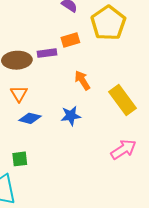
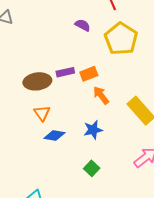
orange rectangle: (70, 40) -> (89, 74), moved
green square: (20, 159) -> (92, 168), moved, turned -35

